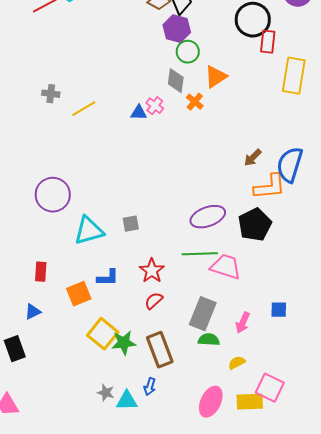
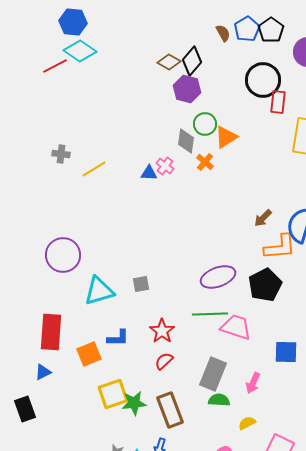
green circle: (188, 52) -> (205, 124), moved
red rectangle: (41, 272) -> (51, 332), size x1.8
blue square: (279, 310) -> (286, 352), moved, size x1.4
yellow square: (103, 334) -> (113, 394), turned 32

